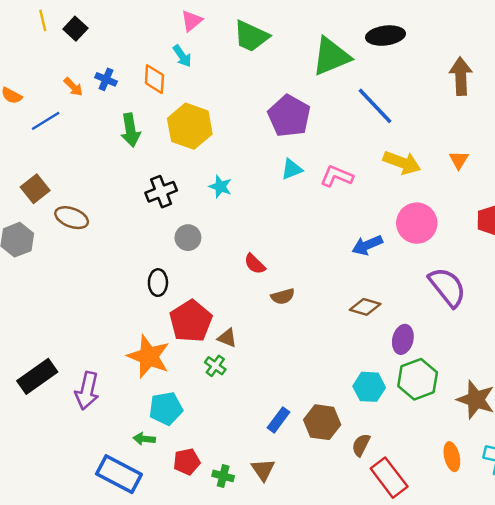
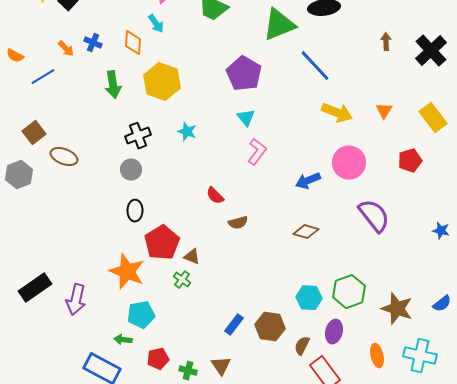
brown arrow: (461, 76) -> (386, 42), size x0.6
cyan triangle: (292, 169) -> (246, 118), turned -48
pink L-shape: (337, 176) -> (257, 152), moved, turned 104
gray circle: (188, 238) -> (131, 170), moved
purple ellipse: (403, 339) -> (334, 332), moved

